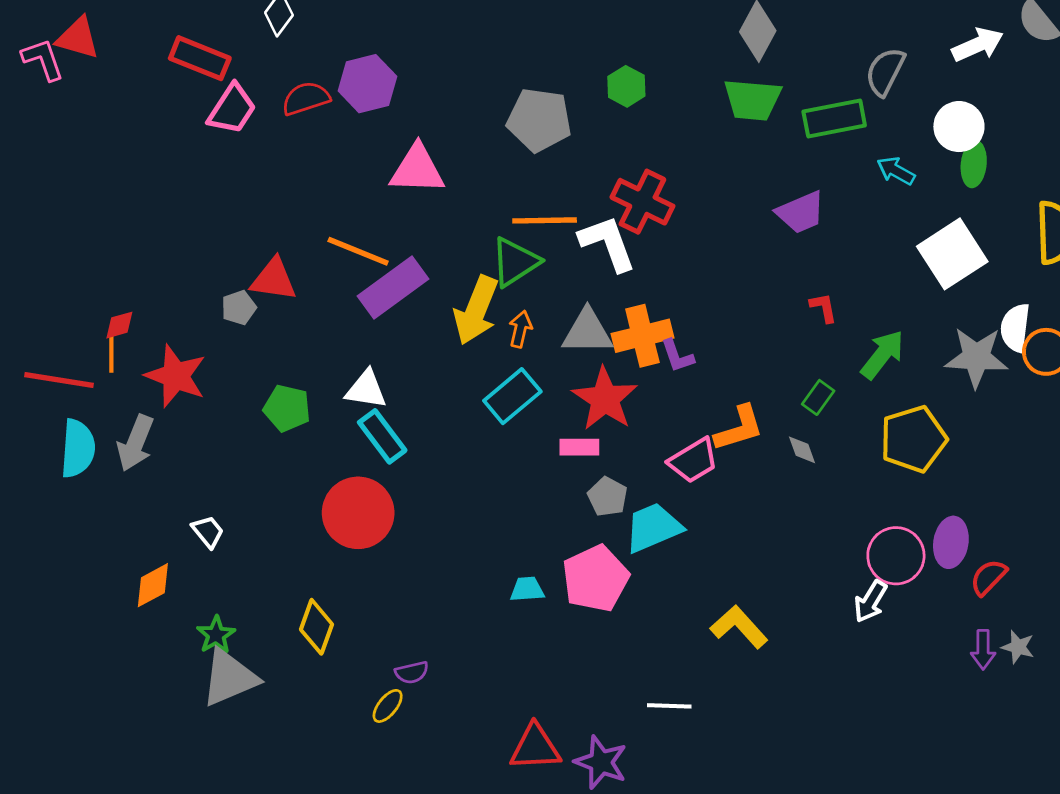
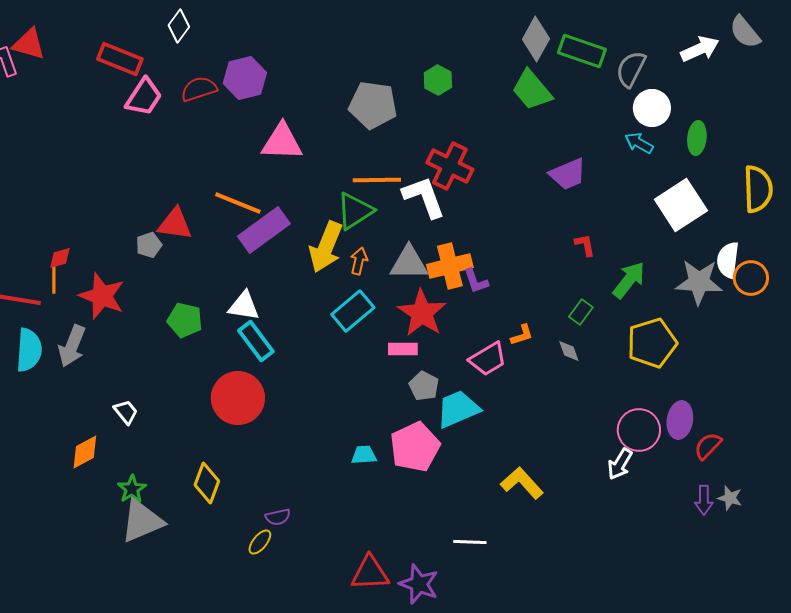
green trapezoid: (752, 100) -> (532, 90), turned 45
green rectangle: (834, 118) -> (582, 51), moved, turned 30
white circle: (959, 127) -> (652, 108), moved
orange L-shape: (739, 428) -> (522, 335), size x0.6

